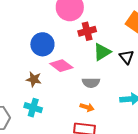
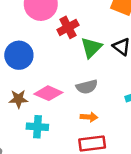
pink diamond: (61, 66) -> (48, 93), moved
cyan cross: (33, 108) -> (37, 127), moved

